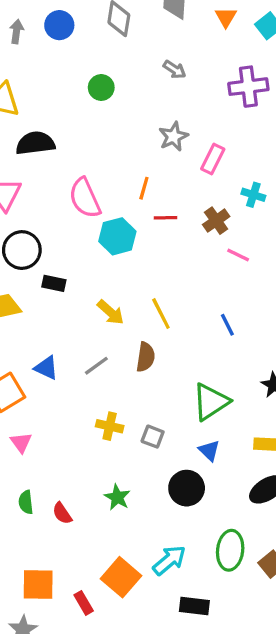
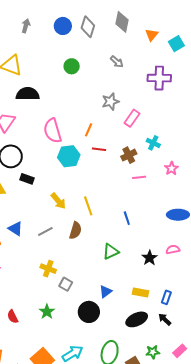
blue circle: (59, 25) -> (63, 26), moved
pink line: (238, 255) -> (139, 177), turned -40
green triangle: (211, 402) -> (111, 252), moved, size x0.7
gray square: (153, 437) -> (66, 284), moved
blue triangle: (209, 450) -> (106, 291), turned 32

